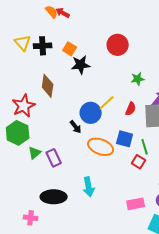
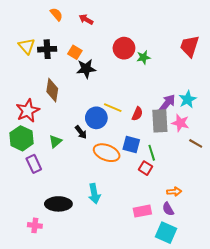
red arrow: (63, 13) -> (86, 19), moved
green star: (138, 79) -> (143, 57), moved
yellow line: (107, 103) -> (113, 108), turned 66
green triangle: (35, 153) -> (55, 141), moved
purple rectangle: (54, 158) -> (34, 164), moved

